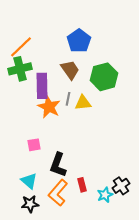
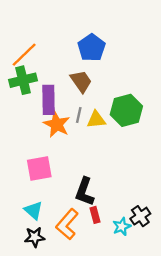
green hexagon: (104, 77) -> (126, 110), moved
pink square: (34, 145) -> (39, 168), size x1.6
black L-shape: (58, 165) -> (85, 192), moved

